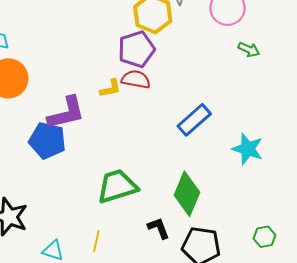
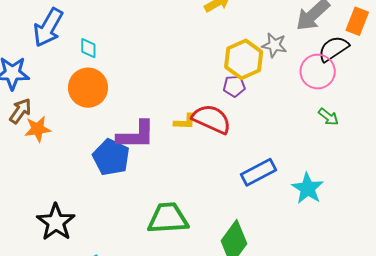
purple pentagon: (136, 49) -> (234, 86), moved, size x0.6
red semicircle: (136, 79) -> (212, 119), size x1.4
cyan star: (248, 149) -> (308, 188), moved

